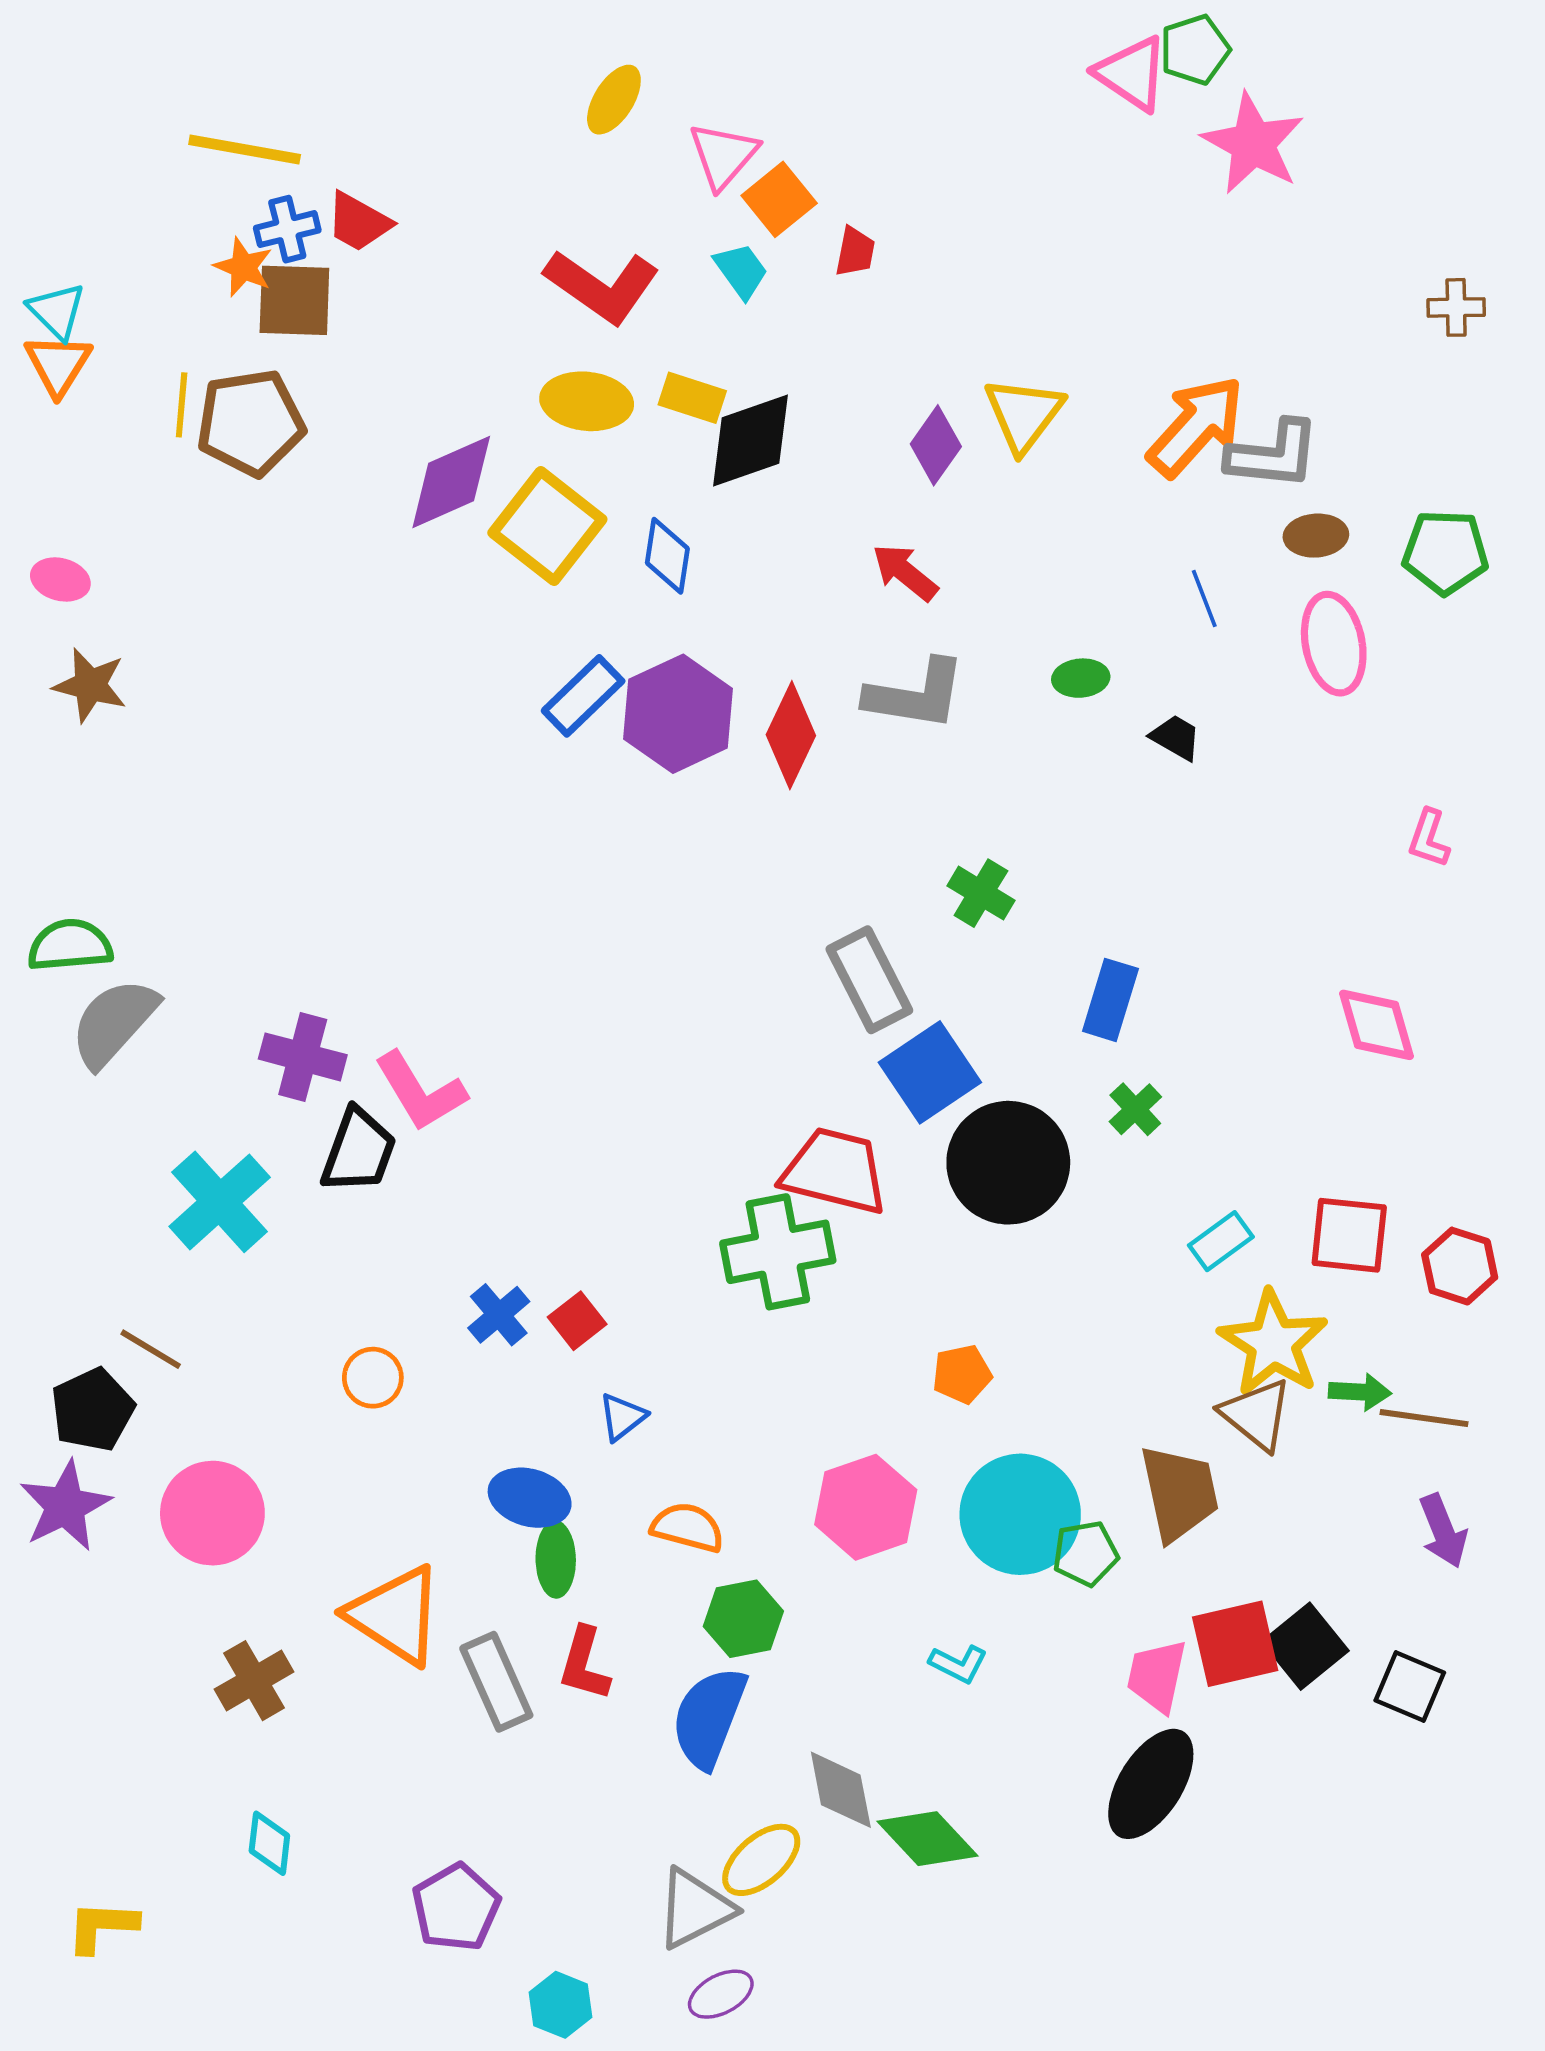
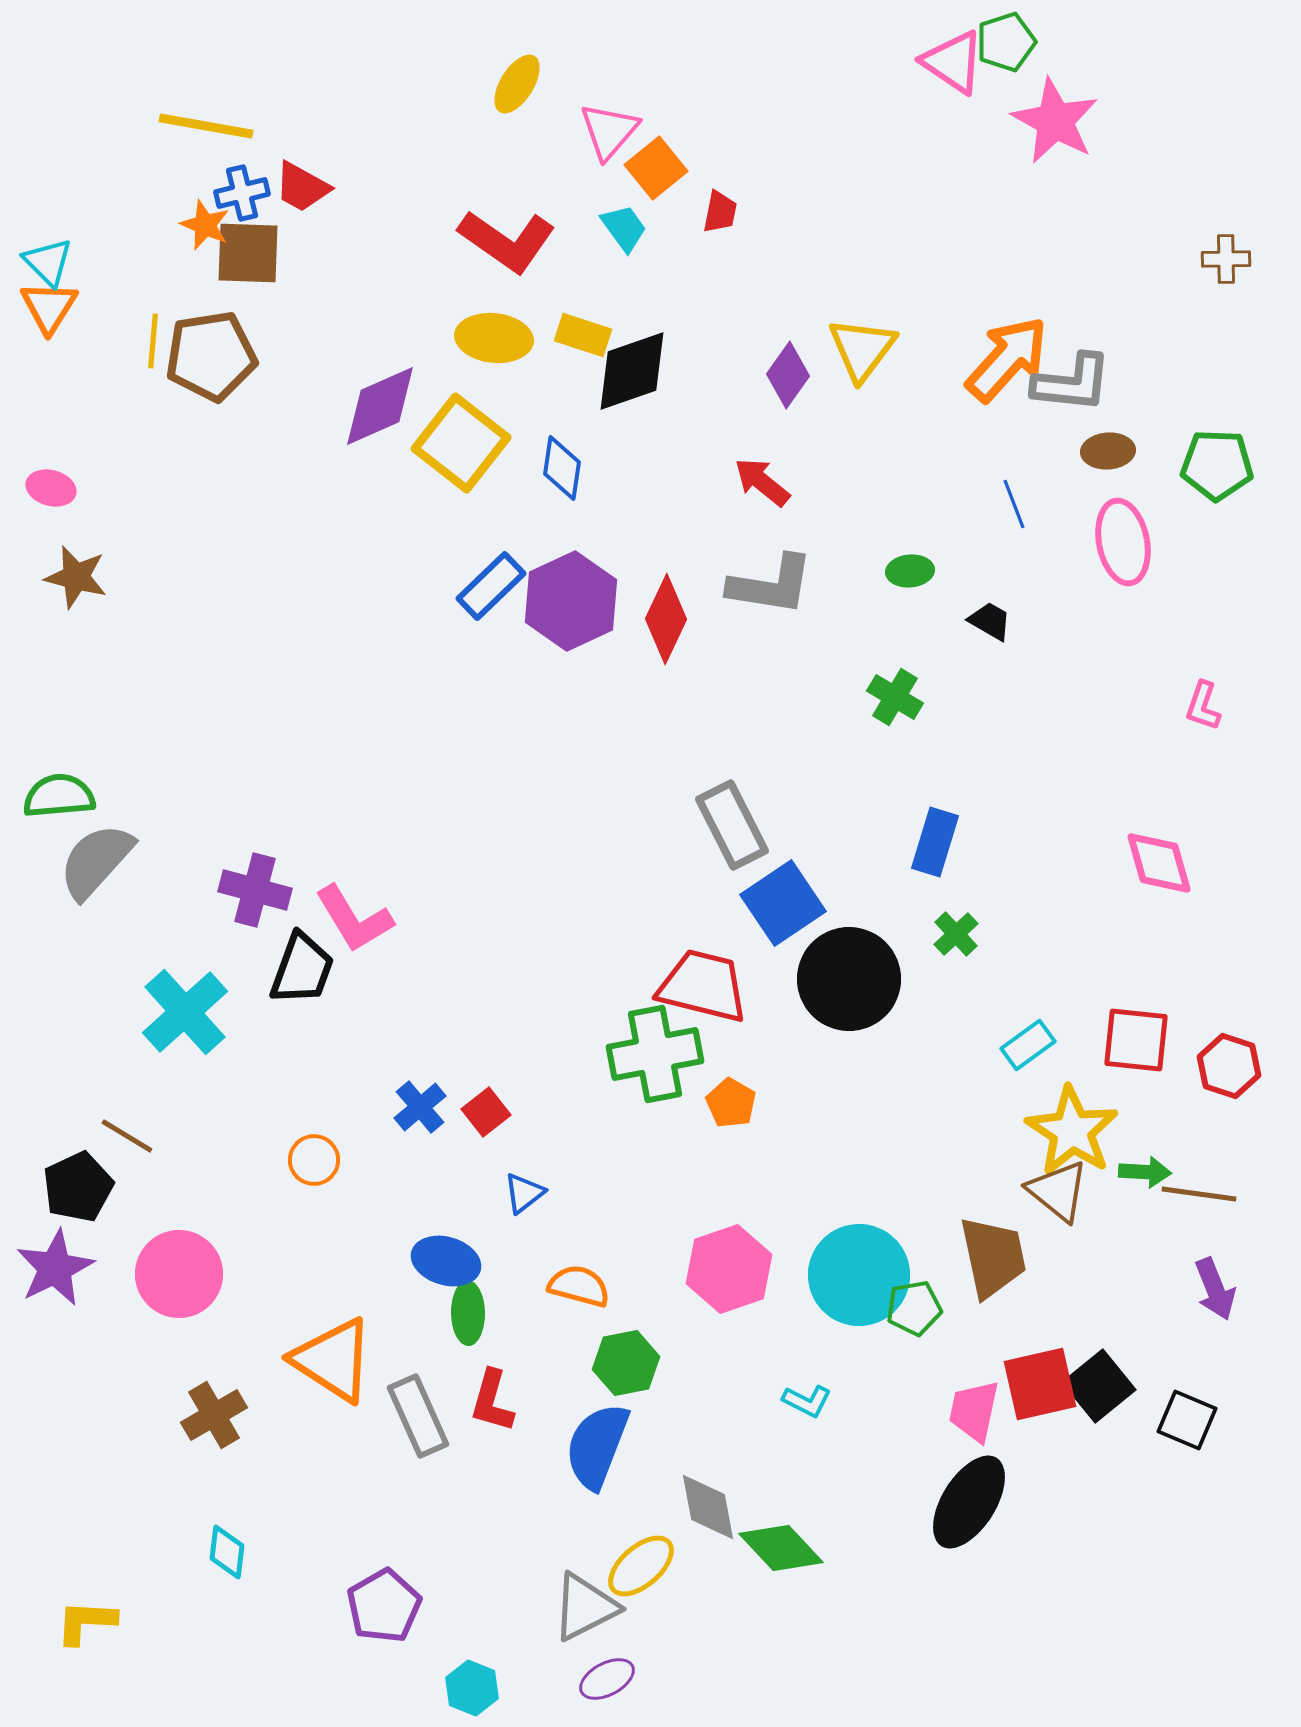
green cross: (981, 893) -> (895, 697), moved
orange pentagon: (962, 1374) -> (731, 1103), moved, turned -30

